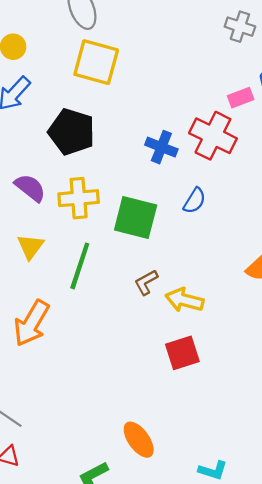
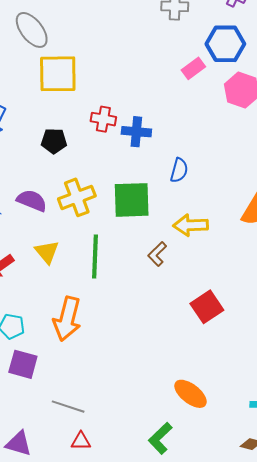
black pentagon: (72, 132) -> (54, 141), size x0.6
red cross: (213, 136) -> (103, 119), moved, size x0.6
yellow arrow: (185, 300) -> (191, 225), moved

